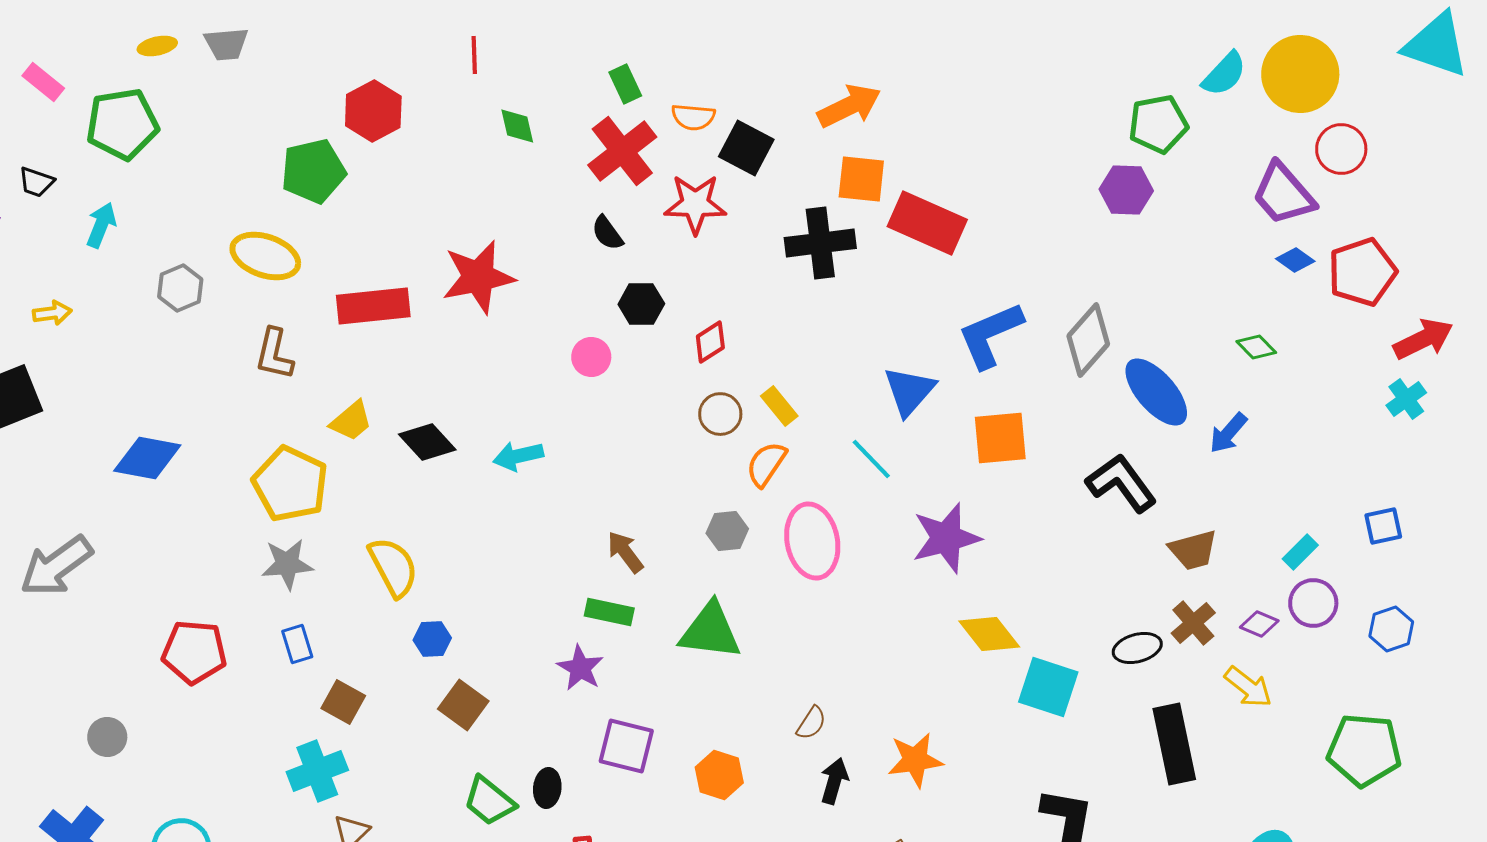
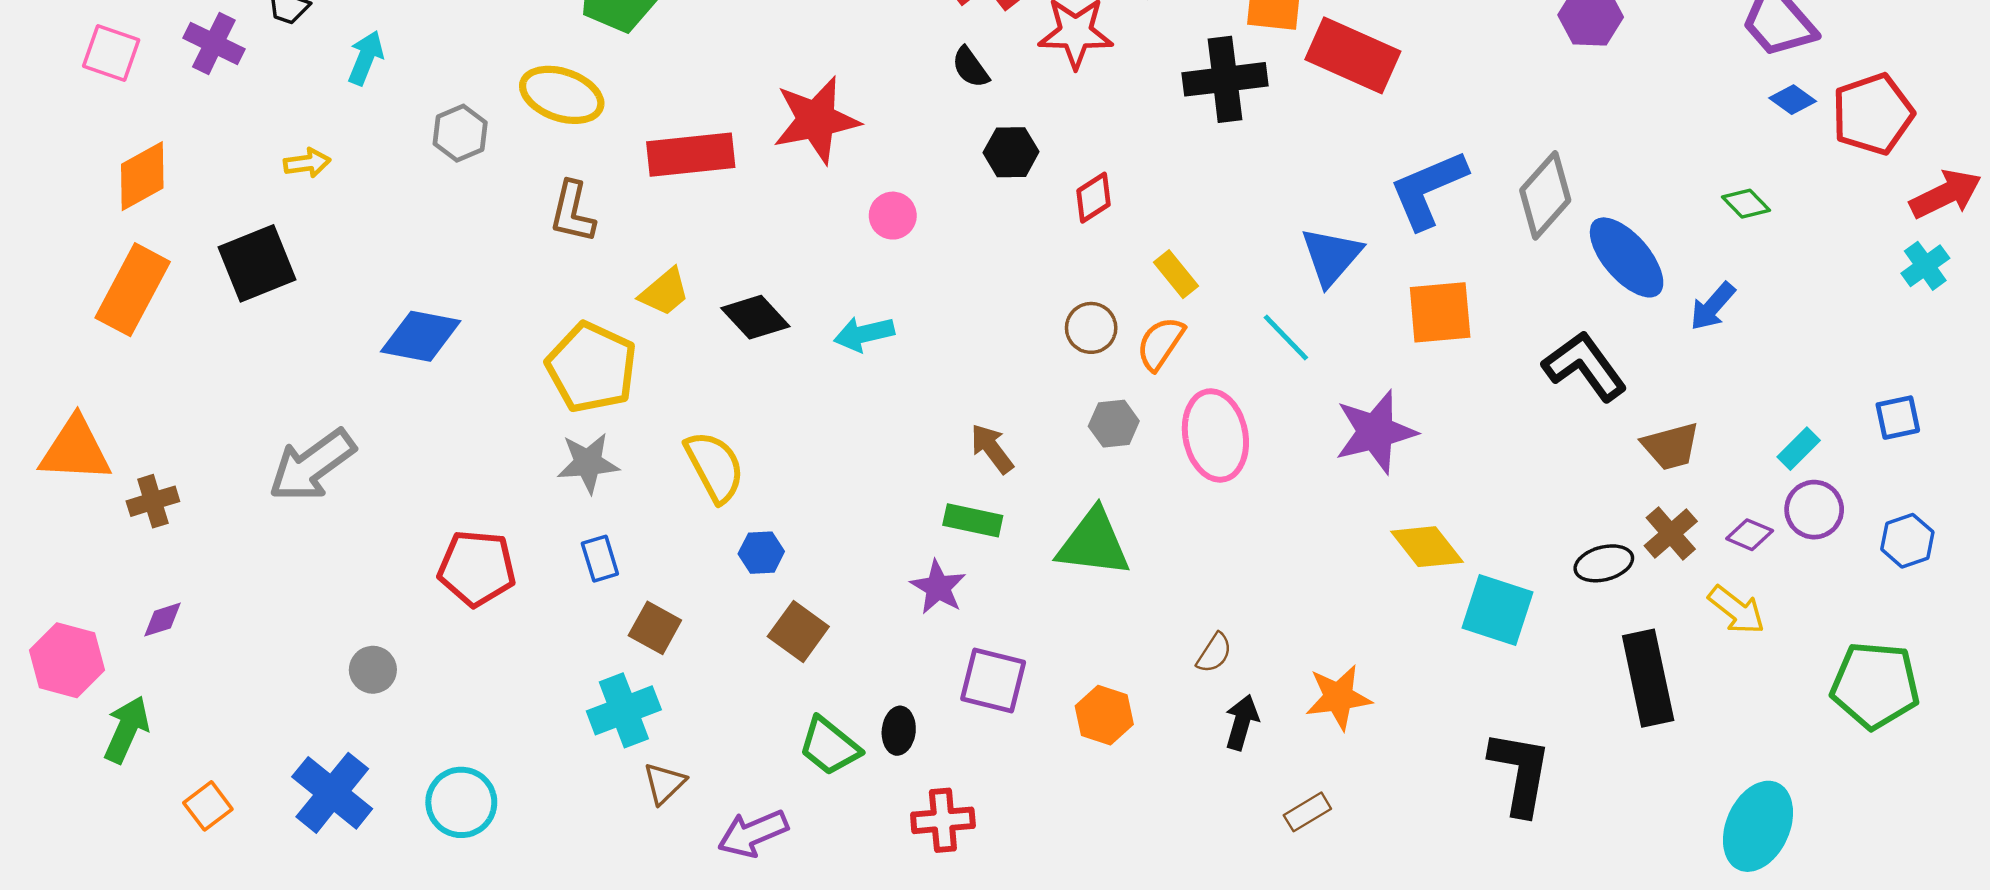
pink circle: (591, 357) -> (893, 216), moved
brown circle: (720, 414) -> (1091, 328), moved

